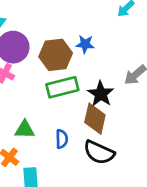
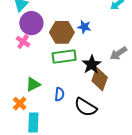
brown diamond: (95, 119) -> (100, 79), moved
green triangle: (25, 130) -> (33, 84), turned -35

